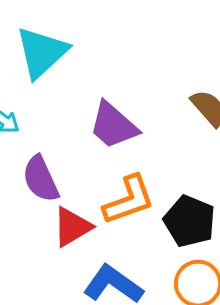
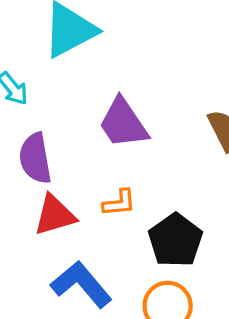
orange L-shape: (129, 200) -> (119, 203), size x0.6

